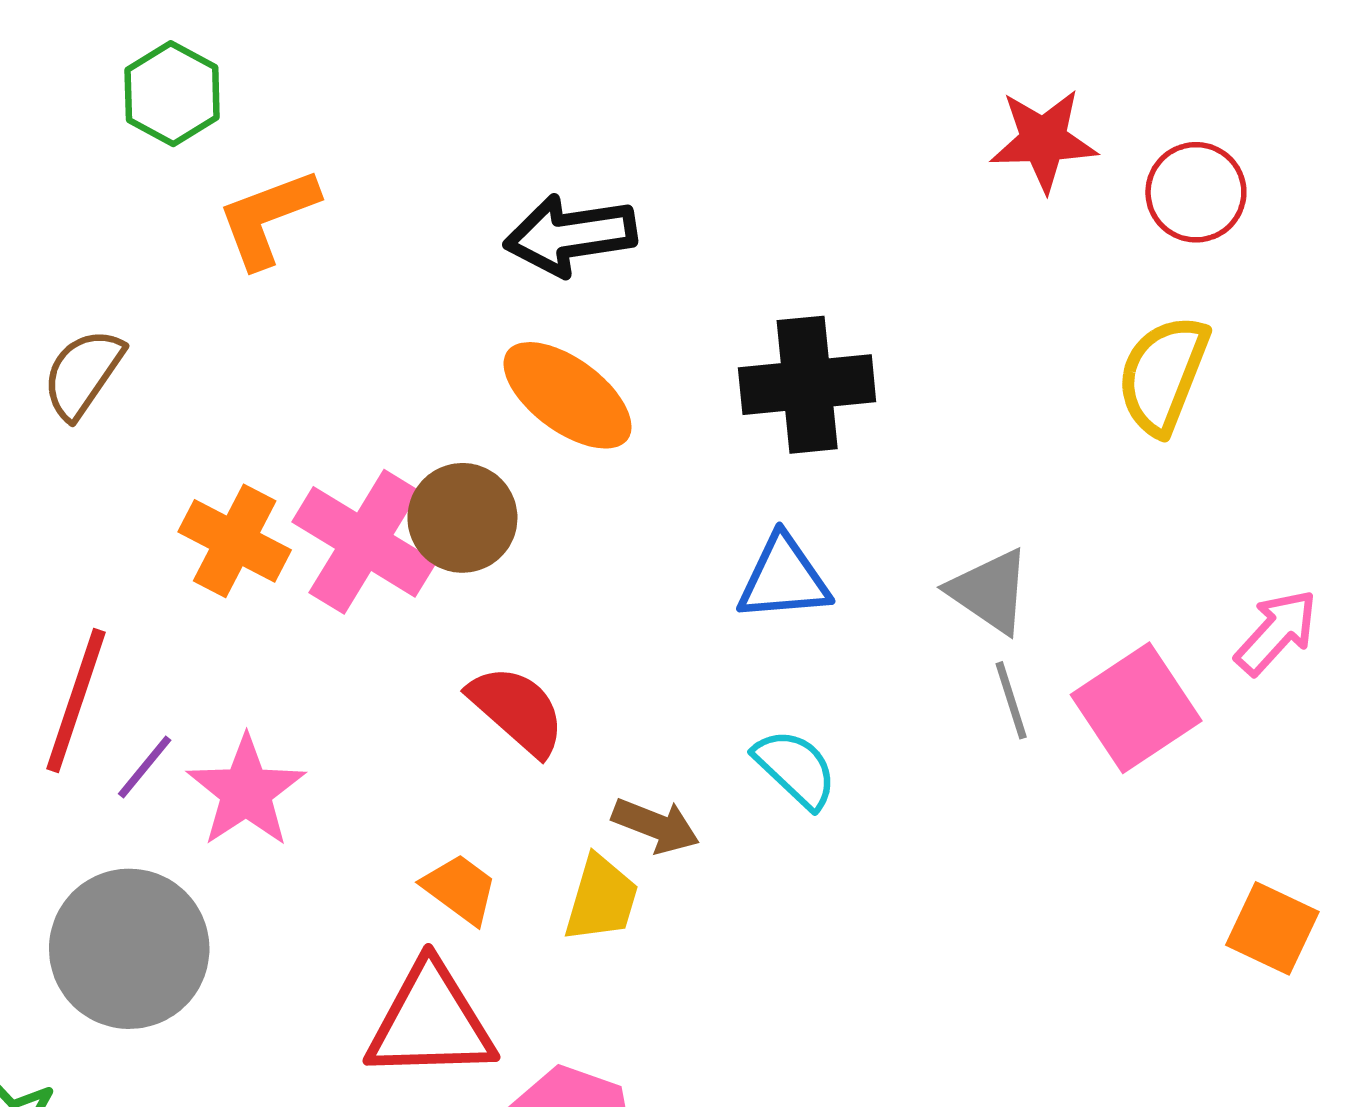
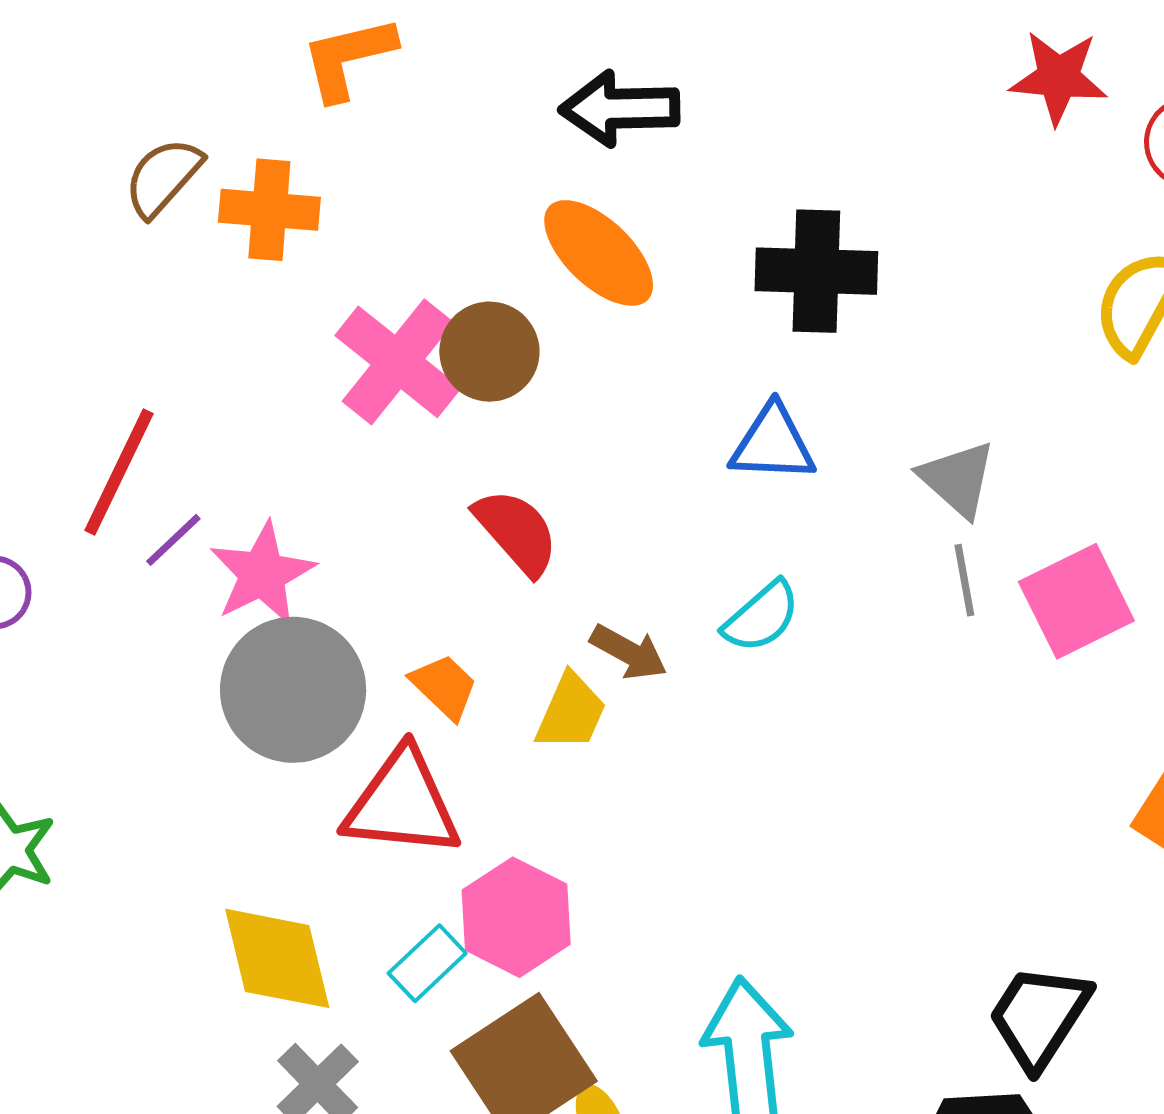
orange cross: (235, 541) -> (269, 210), moved, turned -30
cyan semicircle: (795, 769) -> (761, 617), turned 88
gray circle: (129, 949) -> (293, 690), moved

